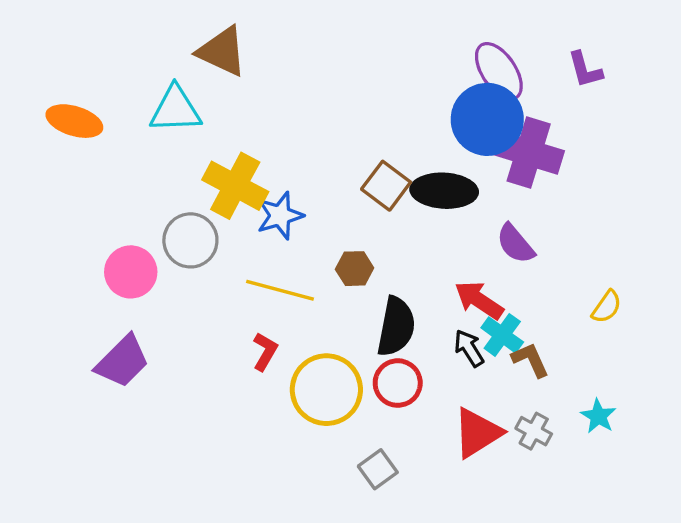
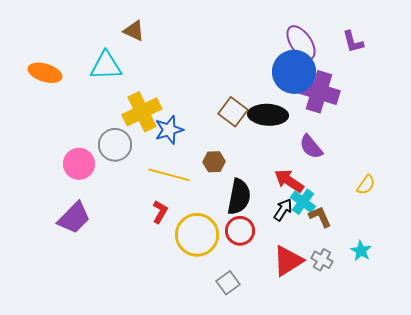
brown triangle: (222, 51) -> (134, 31), size x0.7
yellow cross: (235, 186) -> (142, 112), turned 36
black arrow: (469, 348) -> (283, 210), turned 65

